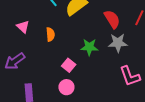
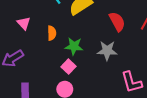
gray star: (118, 43) -> (107, 51), moved
green star: (89, 47) -> (74, 46), moved

